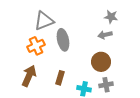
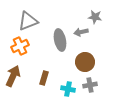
gray arrow: (105, 35) -> (81, 32), moved
gray ellipse: (63, 40) -> (60, 40), moved

